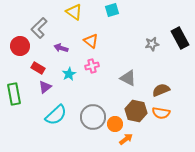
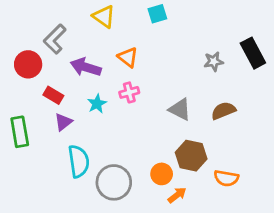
purple arrow: (61, 48) -> (86, 67), size x1.5
brown semicircle: (161, 90) -> (223, 111), moved
orange semicircle: (161, 113) -> (226, 178), moved
cyan semicircle: (56, 115) -> (79, 161), turned -55
gray circle: (93, 117) -> (114, 182), moved

